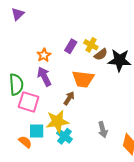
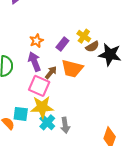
purple rectangle: (71, 46) -> (62, 44), moved
brown arrow: (69, 98) -> (51, 72), moved
pink square: (29, 102) -> (39, 86), moved
gray arrow: (103, 130) -> (65, 125), moved

